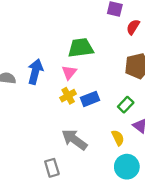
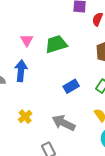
pink triangle: (69, 72) -> (27, 40), moved
yellow cross: (68, 96) -> (25, 117), moved

